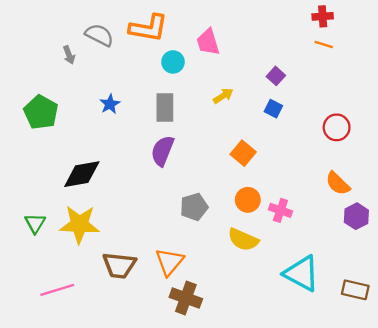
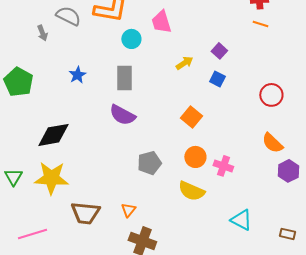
yellow arrow: (223, 96) -> (184, 63), moved
purple semicircle: (162, 151) -> (122, 115), turned -84
orange triangle: (169, 262) -> (128, 210), size x0.6
cyan triangle: (302, 273) -> (241, 220), size x0.7
brown rectangle: (355, 290) -> (287, 234), size x0.7

